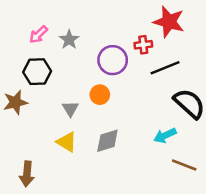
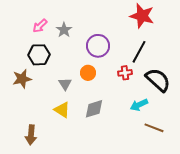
red cross: (143, 45) -> (125, 73), moved
black line: (165, 68) -> (139, 52), turned -40

